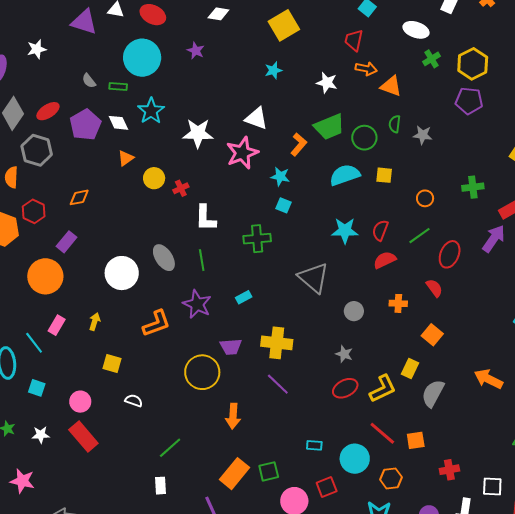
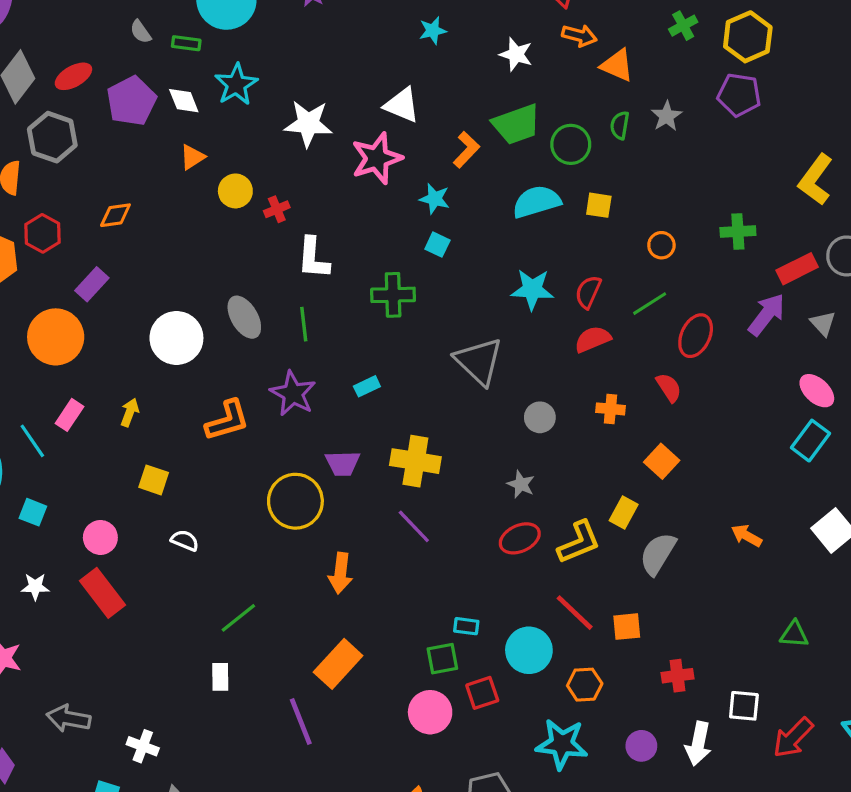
gray star: (423, 135) -> (666, 116), moved, turned 30
orange arrow: (488, 379) -> (747, 536), size x0.7
green square: (269, 471) -> (442, 659), moved

